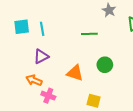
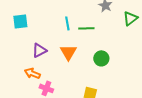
cyan line: (42, 29) -> (67, 23), moved
orange triangle: (75, 73) -> (68, 52), moved, turned 42

